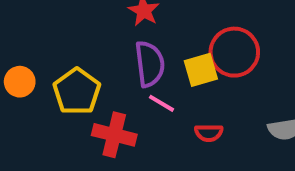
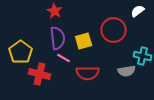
red circle: (234, 52) -> (114, 30), moved
red semicircle: (209, 133) -> (88, 73), size x1.6

